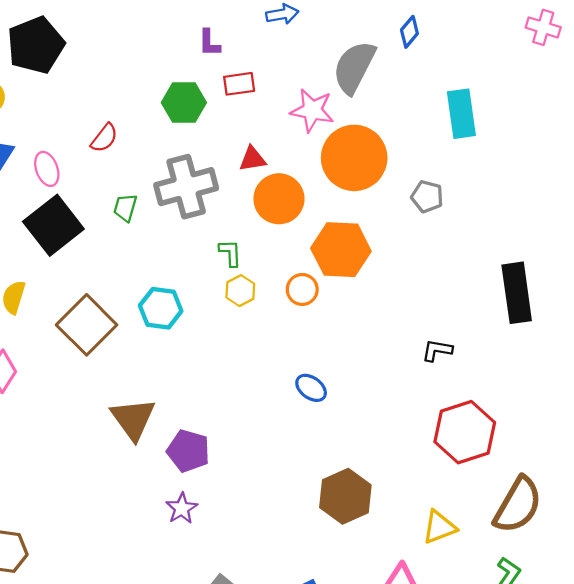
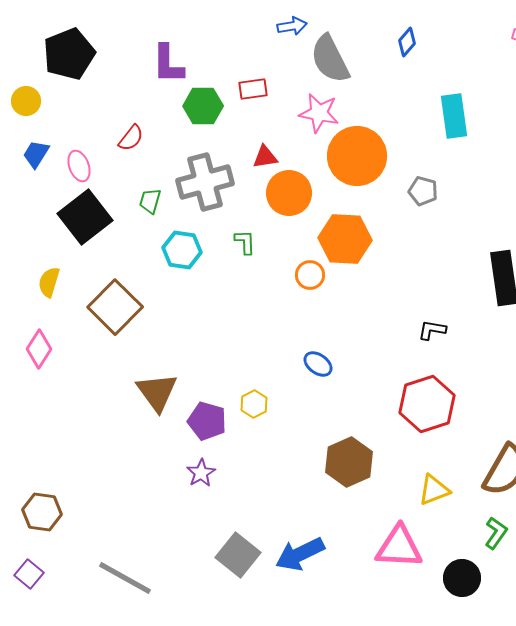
purple L-shape: (209, 43) -> (168, 64), moved, size x1.6
gray semicircle: (354, 67) -> (330, 59), moved, turned -54
yellow hexagon: (240, 291) -> (254, 404), moved
cyan hexagon: (161, 308) -> (182, 250), moved
red hexagon: (465, 432) -> (427, 404), moved

